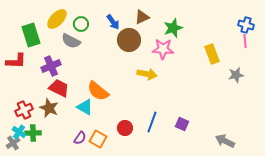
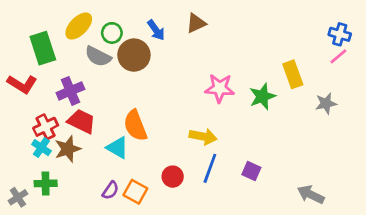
green star: (173, 28) -> (262, 96), moved
brown circle: (129, 40) -> (134, 55), moved
pink line: (245, 41) -> (338, 56), turned 56
pink star: (163, 49) -> (220, 88), moved
red L-shape: (16, 61) -> (22, 84), turned 30
yellow arrow: (147, 74) -> (203, 137), moved
orange semicircle: (98, 91) -> (135, 125), turned 30
brown star: (49, 108) -> (68, 149), turned 30
red cross: (24, 110) -> (46, 127), moved
cyan cross: (19, 132) -> (41, 148), moved

